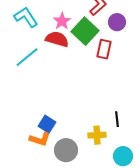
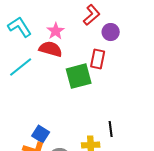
green square: (85, 31) -> (79, 76), moved, turned 32

